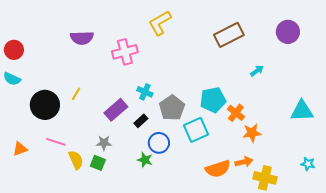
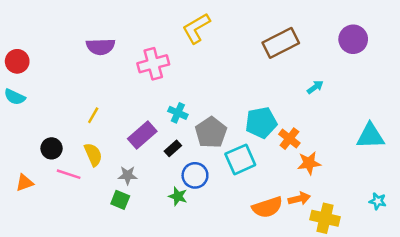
black circle: (45, 105) -> (52, 148), moved, size x0.6
yellow semicircle: (76, 160) -> (93, 155), moved

